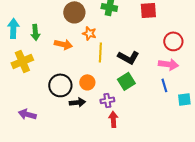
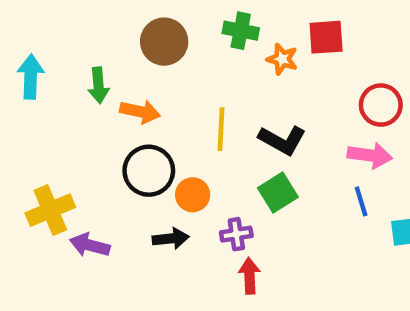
green arrow: (35, 32) -> (98, 85), moved
orange star: (89, 33) -> (282, 59), moved
yellow cross: (22, 61) -> (50, 210), moved
black circle: (60, 85) -> (149, 171), moved
purple arrow: (27, 114) -> (90, 245), moved

